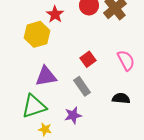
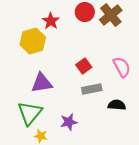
gray rectangle: (82, 86) -> (92, 89), moved, turned -66
green triangle: (34, 106) -> (30, 113), turned -32

